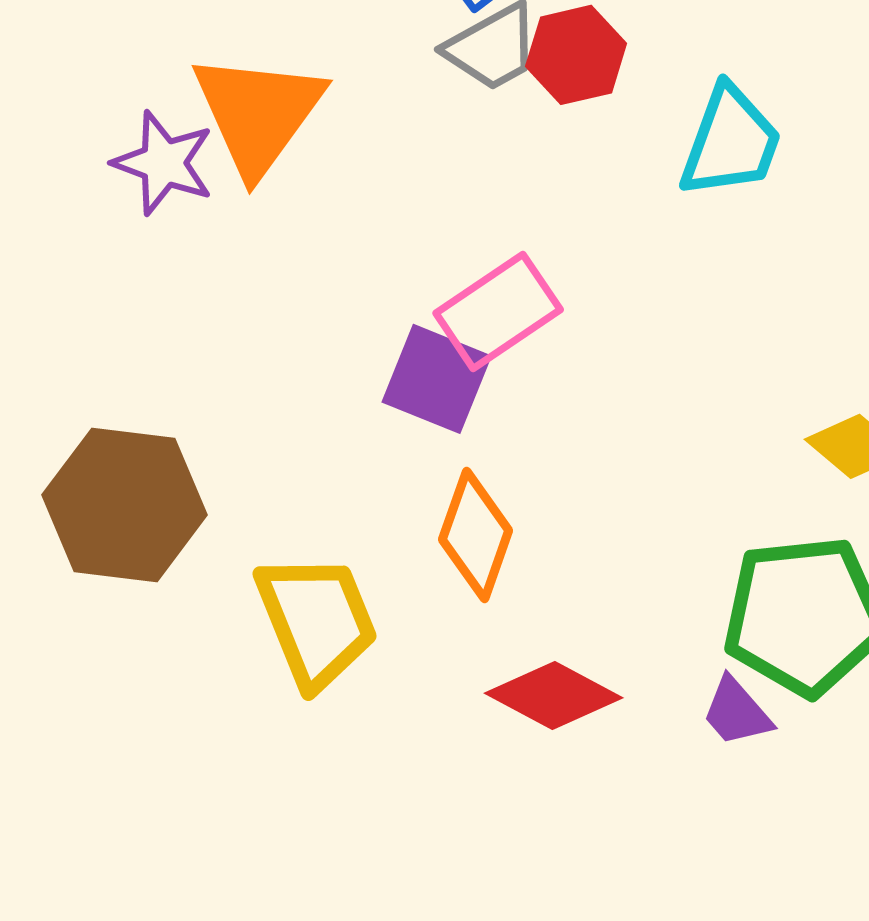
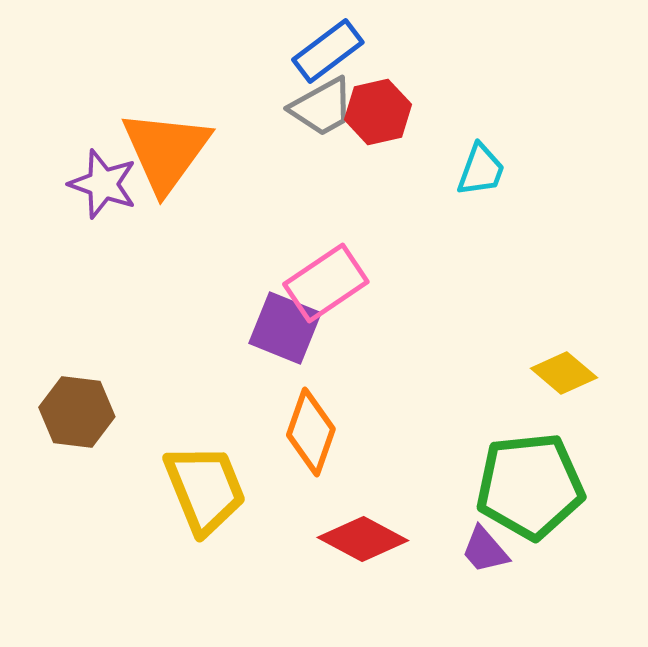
cyan trapezoid: (731, 142) -> (481, 170), size x0.7
brown hexagon: (125, 505) -> (77, 412), size x0.7

